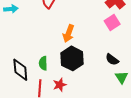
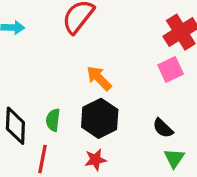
orange arrow: (68, 34) -> (99, 78), turned 108
red star: (60, 85) -> (95, 160), moved

